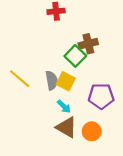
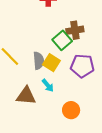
purple pentagon: (101, 96) -> (82, 66), moved
brown triangle: (66, 127) -> (26, 96), moved, turned -30

